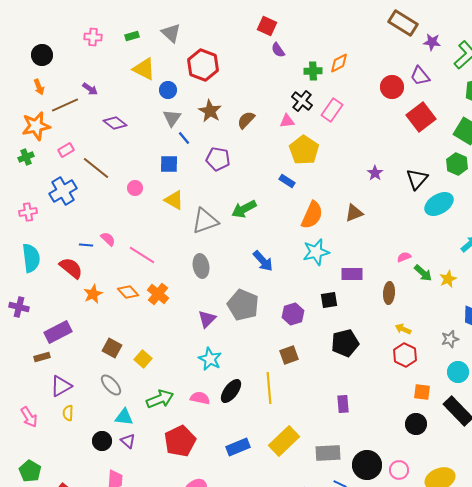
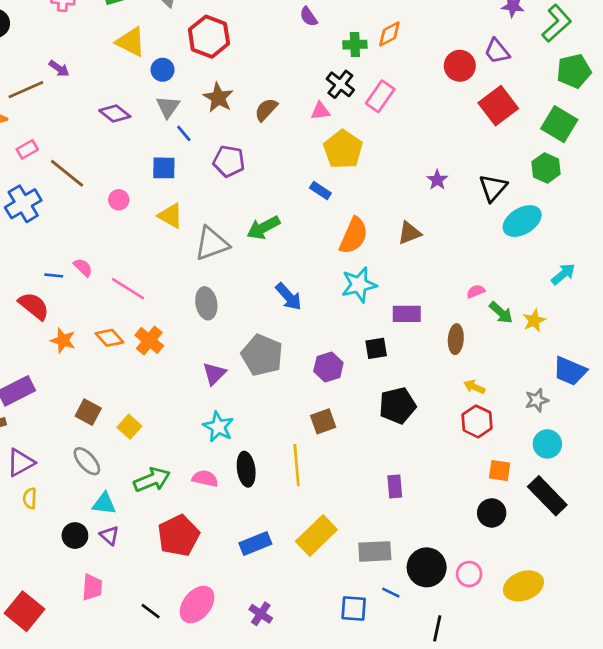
purple diamond: (115, 123) -> (115, 114), moved
orange star: (93, 294) -> (63, 340), turned -30
black ellipse: (231, 391) -> (246, 469), turned -45

